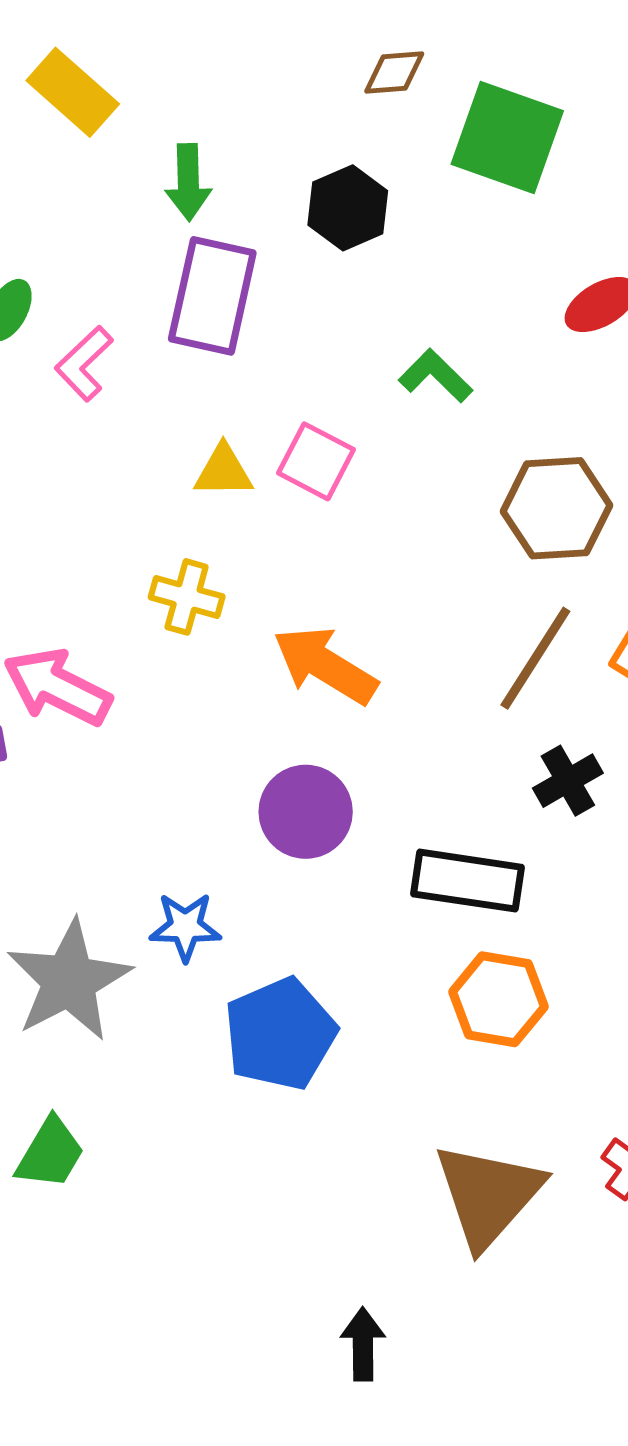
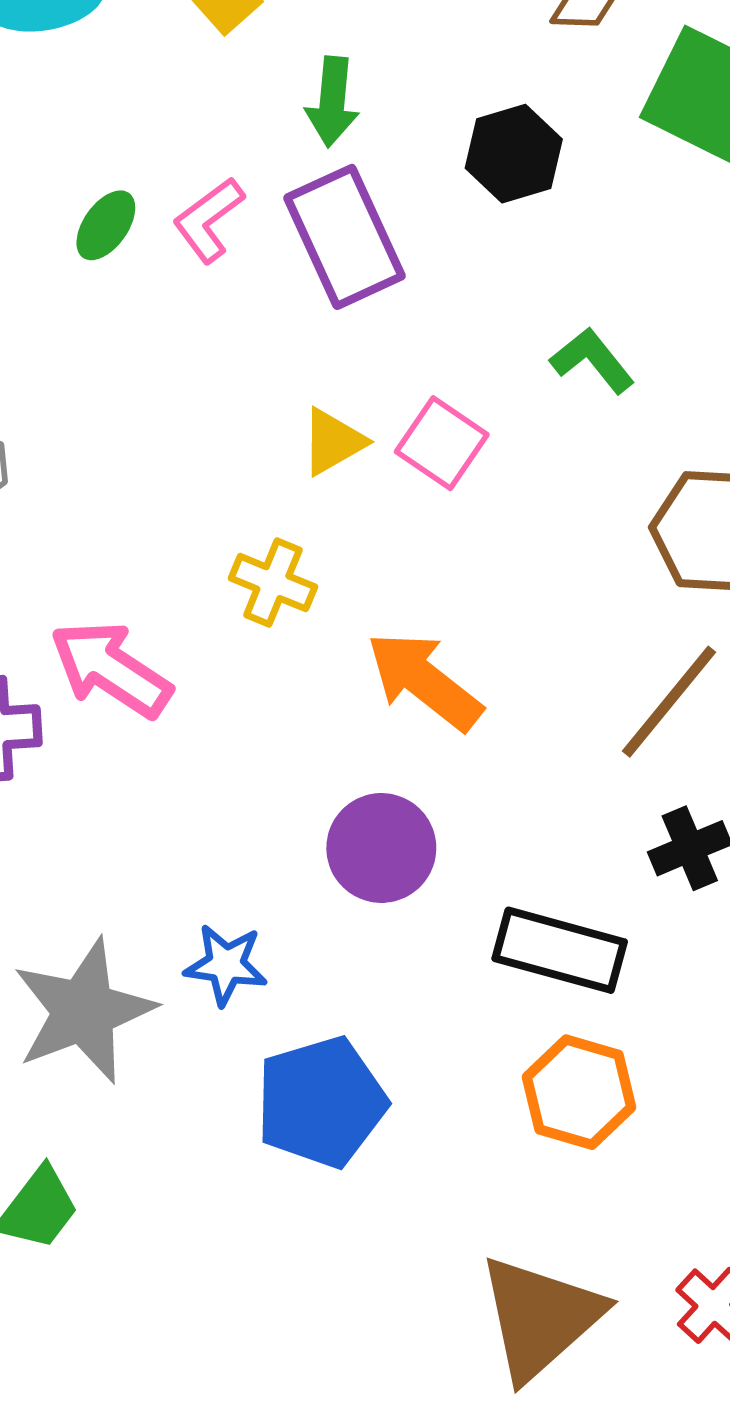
purple rectangle: (212, 296) -> (345, 237), turned -44
pink L-shape: (84, 364) -> (208, 220), moved
yellow triangle: (223, 471) -> (333, 442), turned -36

